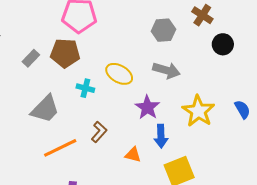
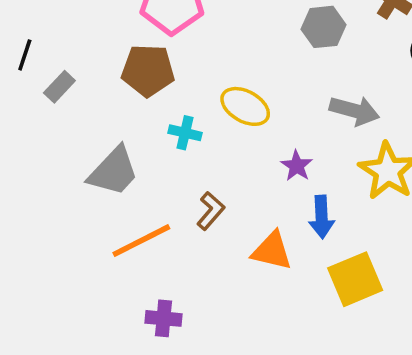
gray rectangle: (31, 58) -> (59, 87), moved
gray arrow: (166, 70) -> (354, 111), moved
purple star: (147, 107) -> (297, 166), size x0.7
orange triangle: (133, 155) -> (272, 251), size x1.4

